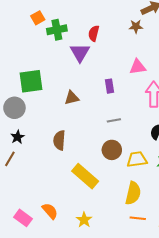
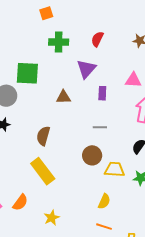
green cross: (57, 30) -> (59, 42), moved
purple triangle: (80, 53) -> (86, 69), moved
yellow rectangle: (85, 176) -> (43, 171), moved
yellow semicircle: (133, 193) -> (104, 201), size x0.7
orange semicircle: (50, 211) -> (20, 202), turned 66

